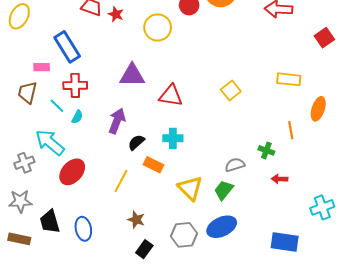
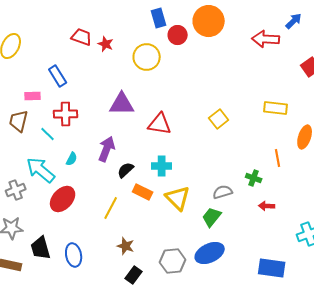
blue rectangle: (67, 47) -> (58, 76), size x0.7
cyan semicircle: (77, 117) -> (72, 159), moved
yellow triangle: (190, 188) -> (178, 198), moved

